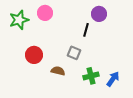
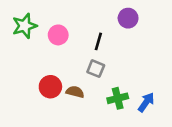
pink circle: (45, 13) -> (58, 35), moved
black line: (86, 30) -> (98, 41), moved
red circle: (34, 55) -> (50, 87), moved

